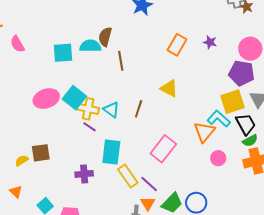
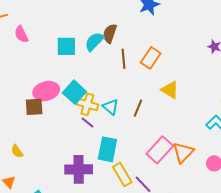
orange rectangle: (177, 45) -> (151, 58), moved
cyan semicircle: (90, 46) -> (94, 42), turned -50
orange triangle: (204, 132) -> (183, 152), moved
brown square: (41, 153) -> (34, 107), moved
yellow semicircle: (22, 161) -> (17, 151), turned -96
purple cross: (84, 174) -> (79, 169), size x1.5

